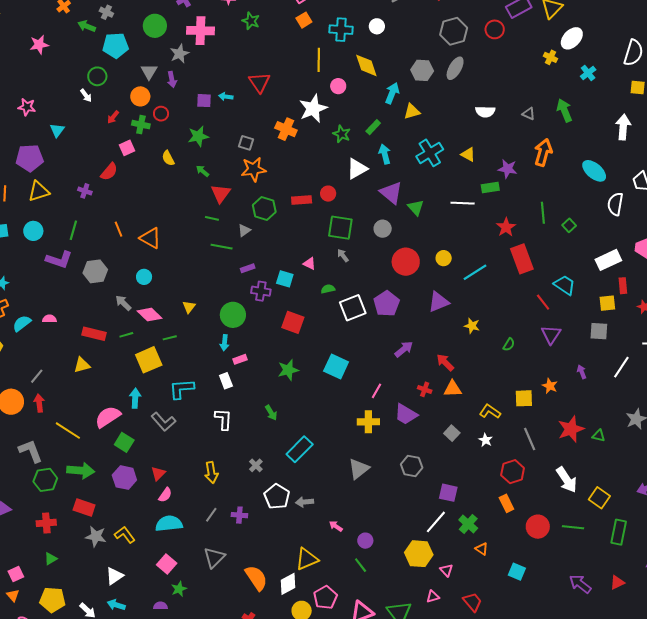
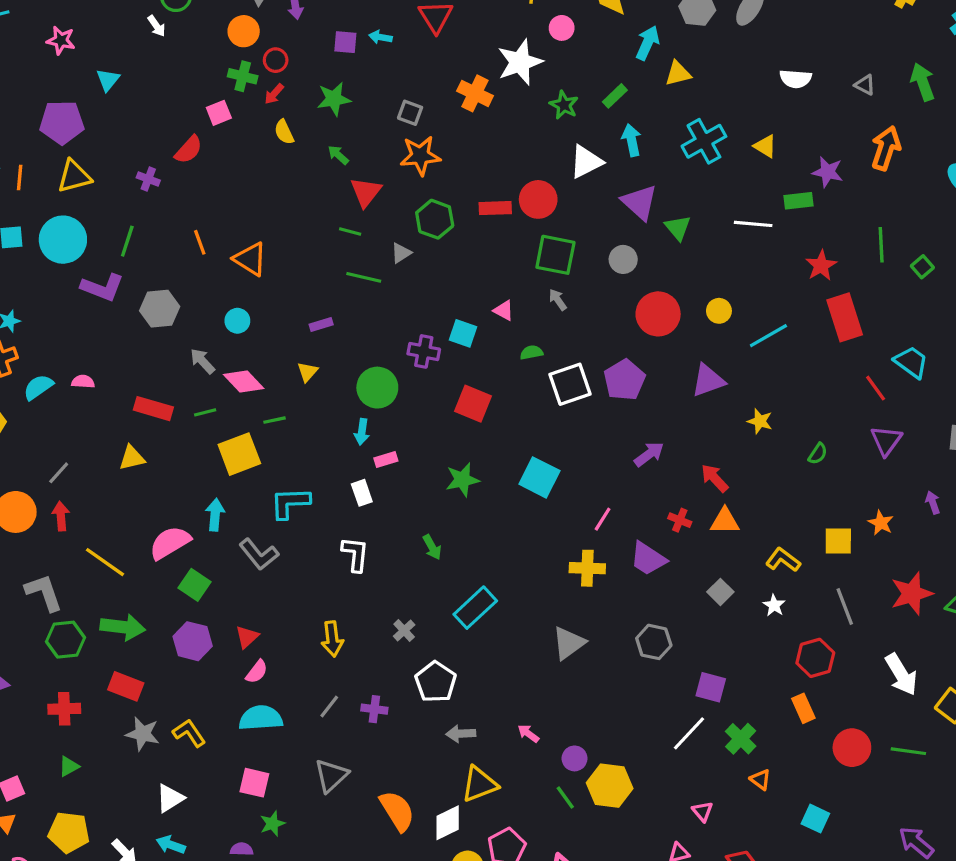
red arrow: (113, 117) -> (274, 94), moved
red circle: (328, 194) -> (538, 199), size x1.5
cyan circle: (33, 231) -> (63, 240), size x1.5
purple rectangle: (248, 268) -> (321, 325), moved
gray arrow: (304, 502) -> (461, 734), moved
yellow hexagon: (419, 554) -> (610, 786), moved
pink square: (167, 564) -> (254, 783), turned -30

